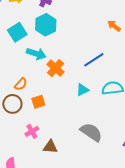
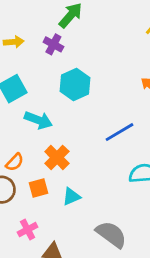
cyan hexagon: (46, 25) -> (75, 84), moved
orange cross: (56, 68) -> (57, 157), moved
cyan triangle: (83, 90) -> (71, 196), moved

